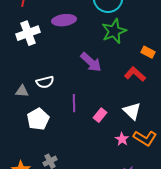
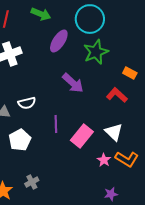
purple ellipse: (64, 20) -> (59, 41), moved, turned -50
pink rectangle: (100, 115) -> (82, 136), size x1.6

